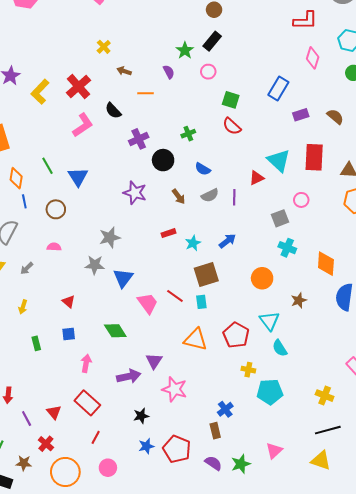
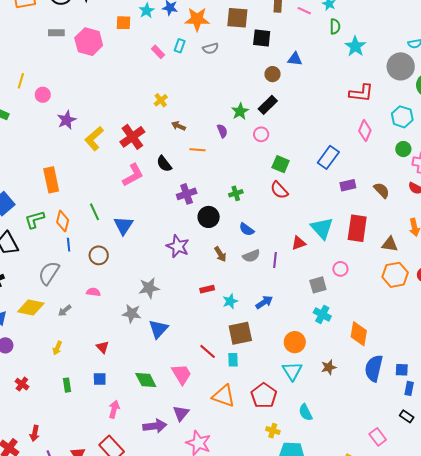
pink trapezoid: (148, 303) -> (181, 374), moved
cyan triangle: (269, 321) -> (292, 371), moved

